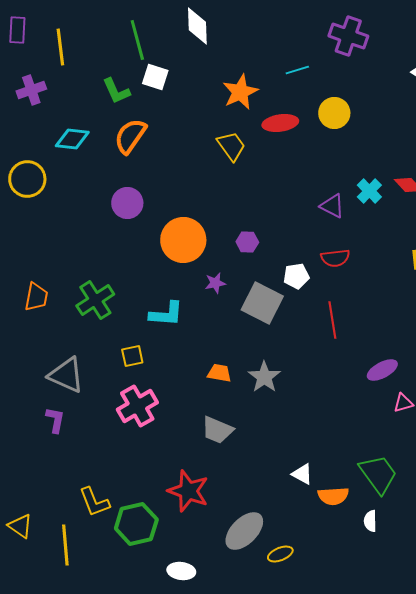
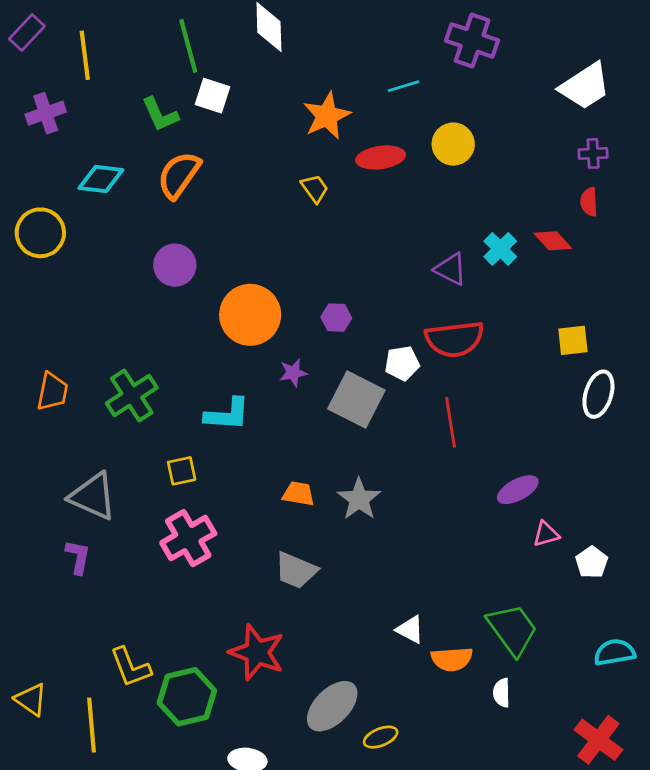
purple rectangle: (17, 30) -> (27, 32), turned 40
yellow trapezoid: (231, 146) -> (315, 188), size x0.7
red semicircle: (335, 258) -> (455, 339), size x1.5

